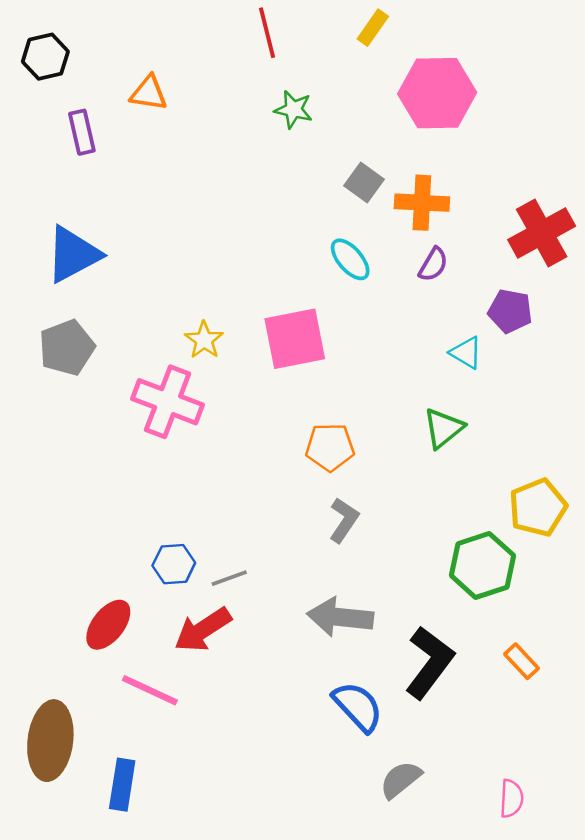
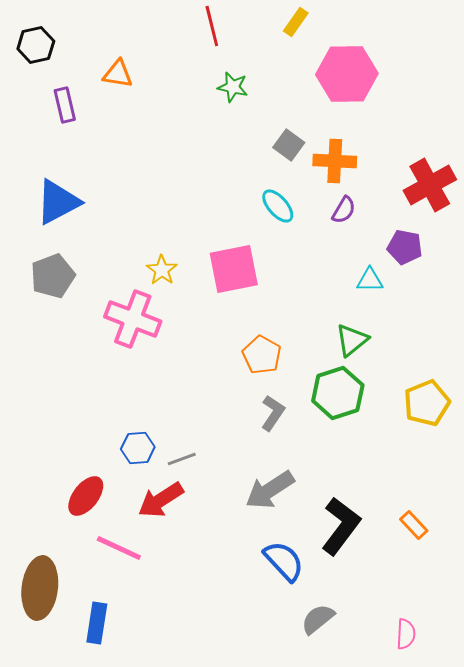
cyan triangle: (466, 353) -> (370, 280), turned -32
orange pentagon: (330, 447) -> (262, 355), turned 30
green hexagon: (482, 565) -> (338, 393), moved
gray arrow: (340, 617) -> (270, 490), turned -39

